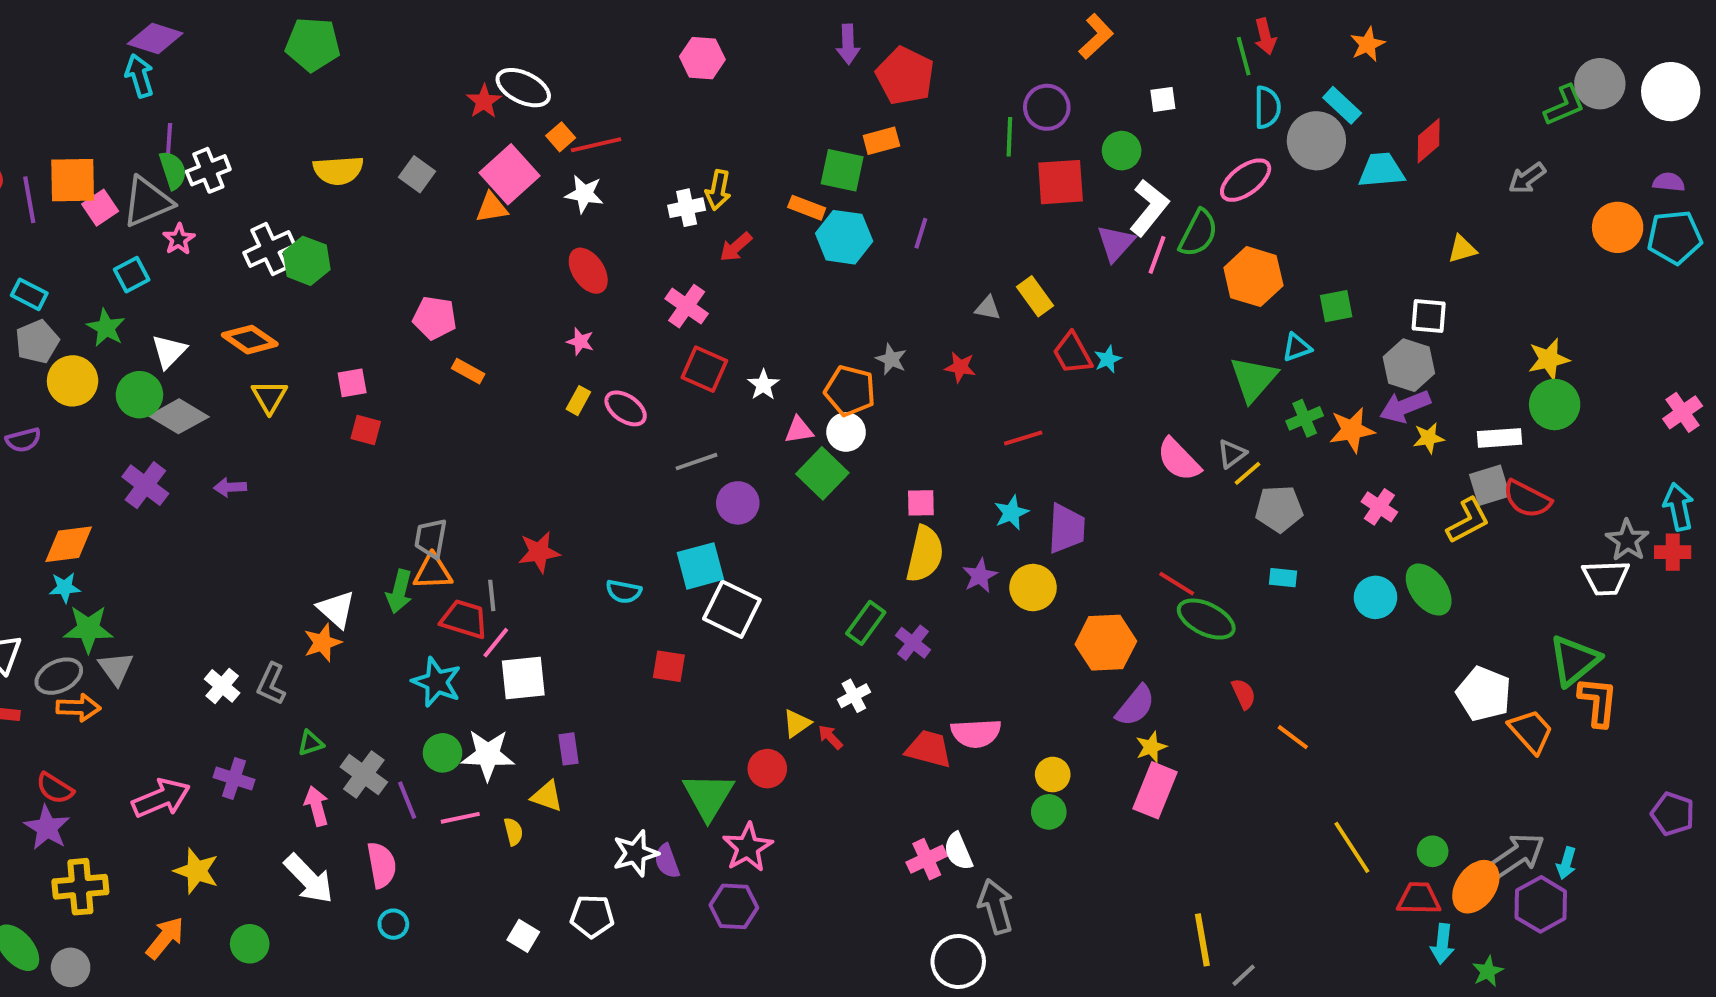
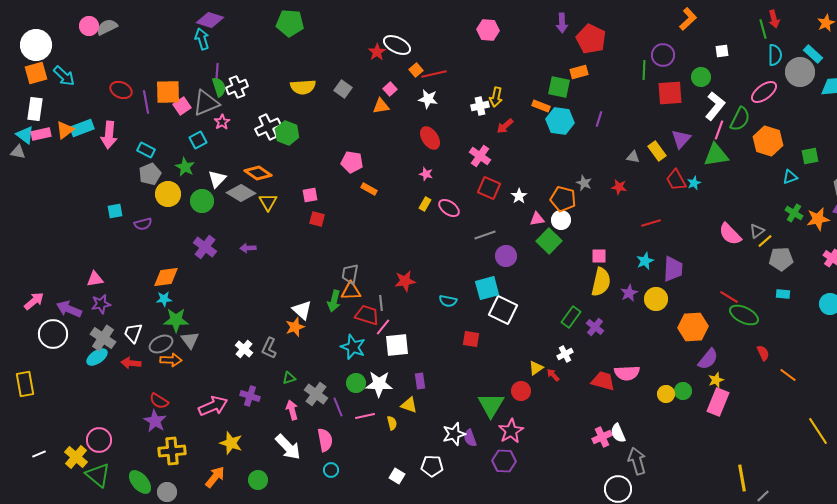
pink square: (509, 174) -> (390, 89), size x0.5
purple triangle: (1116, 243) -> (681, 139), moved
green triangle: (1253, 379) -> (716, 155), moved, turned 40
gray diamond: (179, 416) -> (241, 193), moved
green cross: (1305, 418) -> (794, 213), turned -36
green circle: (1049, 812) -> (683, 391), moved

